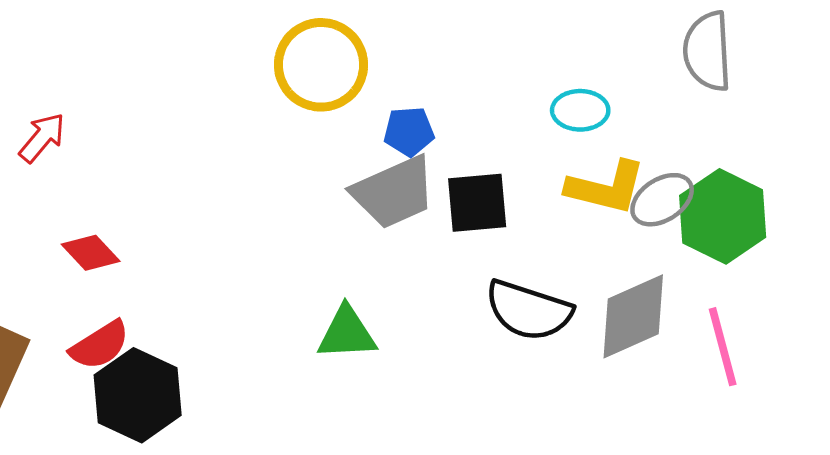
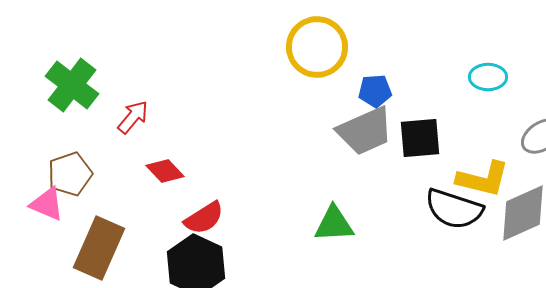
red arrow: (42, 138) -> (133, 117), moved
yellow L-shape: (606, 188) -> (483, 179), moved
red semicircle: (100, 345) -> (204, 218), moved

